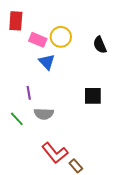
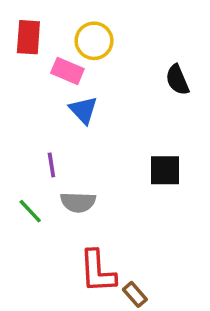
yellow circle: (61, 37) -> (94, 41), moved
red L-shape: (55, 153) -> (98, 271), turned 36

